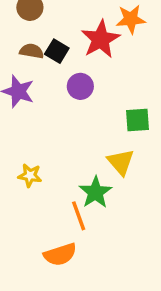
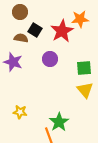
black square: (57, 51) -> (35, 30), moved
green square: (137, 120) -> (84, 68), moved
yellow triangle: (121, 162) -> (85, 90), moved

